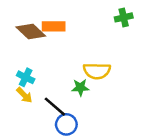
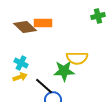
green star: (80, 87) -> (64, 71), size x1.5
yellow arrow: (24, 95) -> (20, 77), turned -64

